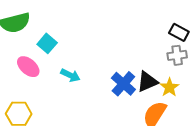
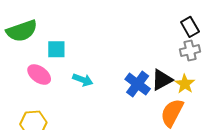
black rectangle: (179, 32) -> (190, 27), turned 36
cyan square: (47, 43) -> (56, 49), turned -36

